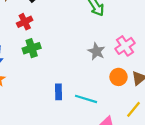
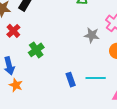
red cross: (25, 22) -> (13, 31), moved

